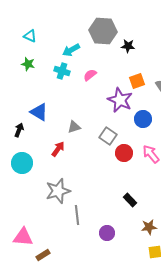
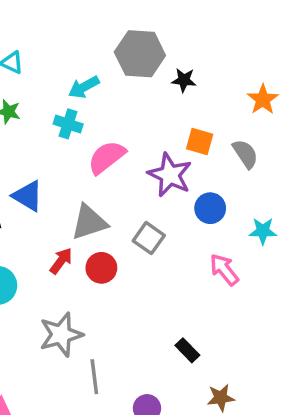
pink semicircle: (90, 75) -> (107, 157), moved, size x1.6
orange square: (137, 81) -> (200, 142), turned 35
gray triangle: (74, 127) -> (89, 222), size x1.6
red circle: (124, 153) -> (101, 268), moved

